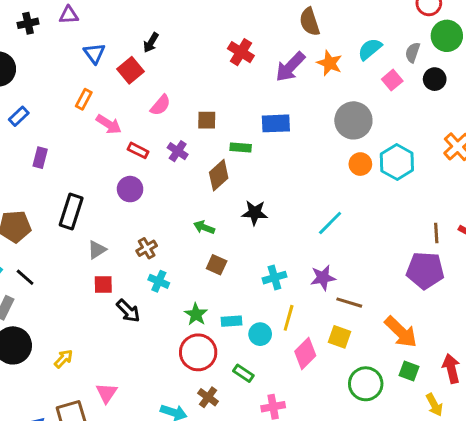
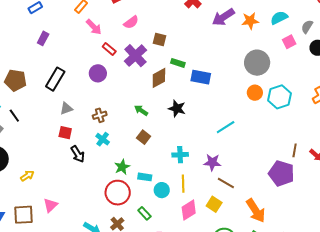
orange star: (330, 63) -> (250, 21), turned 30
blue rectangle: (276, 123) -> (201, 77), moved
purple cross: (178, 151) -> (135, 56), size x1.6
yellow line: (289, 318) -> (183, 184), turned -30

